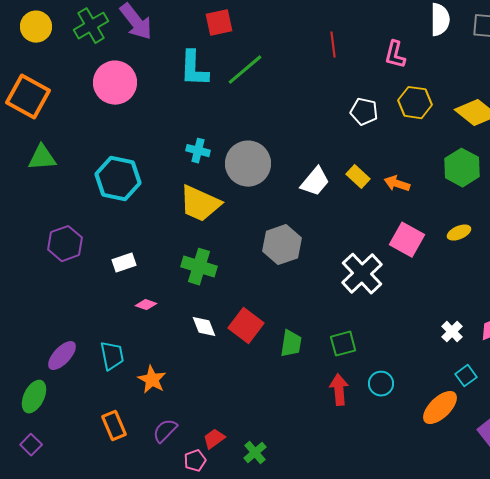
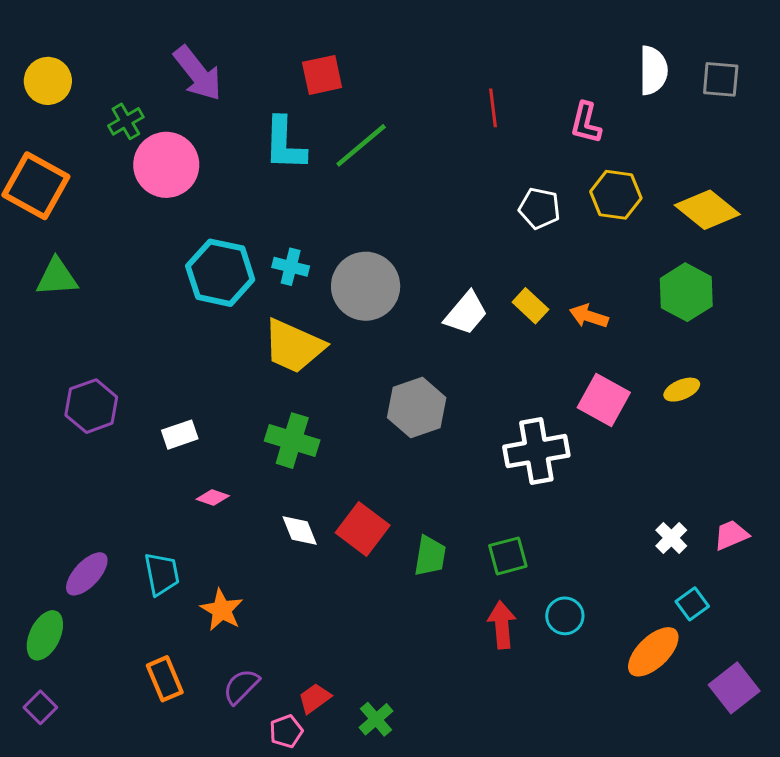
green cross: (91, 26) -> (126, 121), moved, size x0.7
cyan hexagon: (118, 179) -> (220, 273), moved
white cross: (362, 274) -> (536, 451), turned 33

